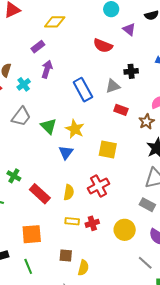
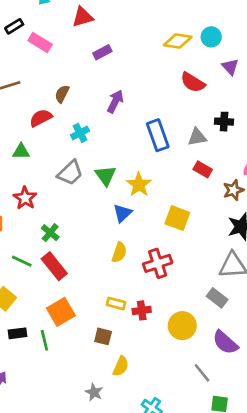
yellow diamond: (55, 22) -> (178, 41), moved
purple rectangle: (38, 47) -> (102, 52), moved
cyan cross: (24, 84) -> (80, 133), moved
gray trapezoid: (21, 117) -> (70, 173), moved
yellow semicircle: (69, 192) -> (119, 252), moved
red rectangle: (40, 194) -> (54, 266), moved
orange square: (32, 234) -> (61, 312), turned -35
brown square: (66, 256) -> (103, 336), moved
green line: (28, 266) -> (44, 340), moved

